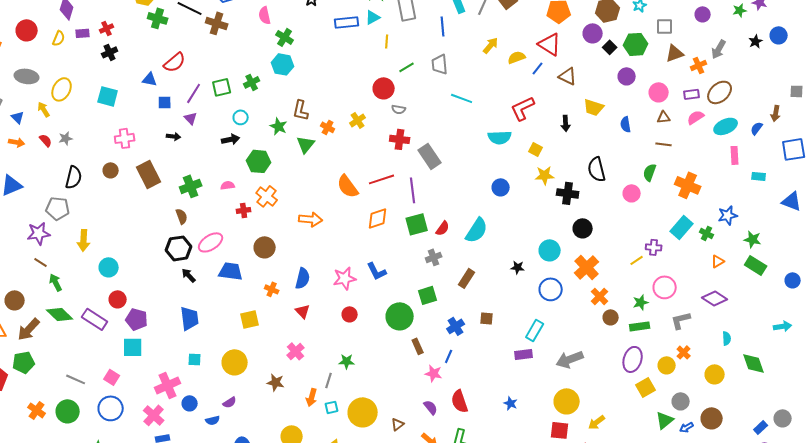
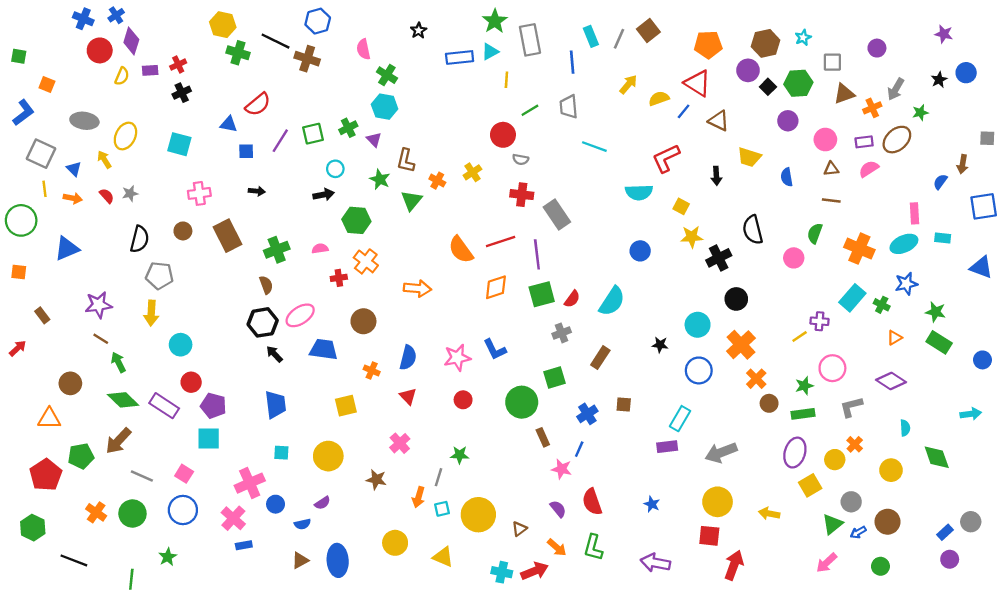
green star: (740, 10) -> (920, 113), moved
red circle: (27, 30) -> (100, 50), moved
purple triangle: (191, 118) -> (374, 140), moved
cyan ellipse: (726, 126) -> (904, 244), moved
black cross: (568, 193) -> (719, 258), turned -35
gray pentagon: (58, 208) -> (159, 276), moved
brown arrow: (29, 329) -> (118, 441), moved
yellow arrow: (597, 422) -> (769, 514), moved, turned 48

